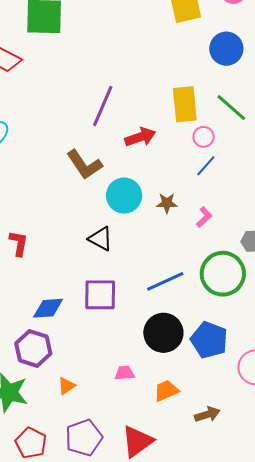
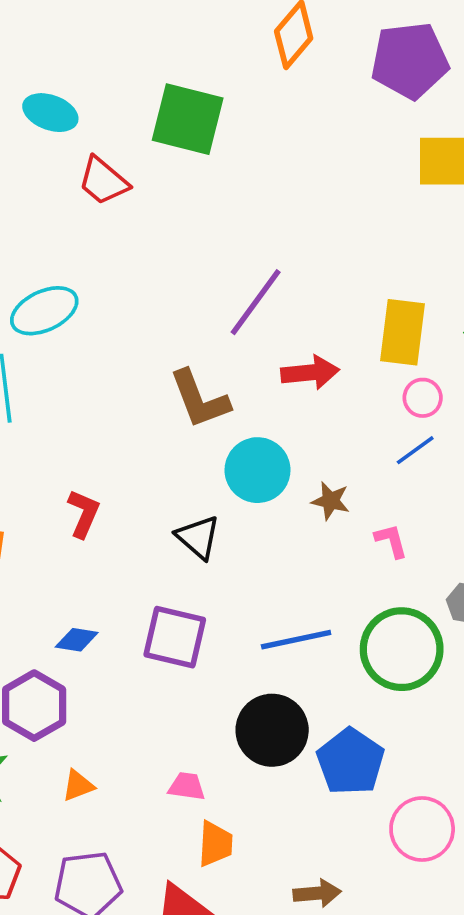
pink L-shape: (204, 217) -> (391, 541), turned -75
red L-shape: (19, 243) -> (84, 514), moved
blue diamond: (48, 308) -> (77, 640), size x0.7
orange trapezoid: (166, 391) -> (215, 844), moved, turned 104

